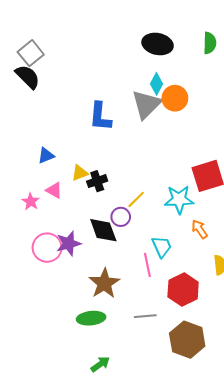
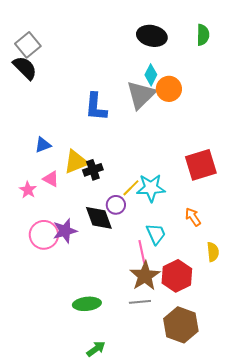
yellow triangle: (80, 173) -> (76, 162), size x1.5
cyan star: (179, 199) -> (151, 188), moved
brown star: (104, 283) -> (145, 276), moved

